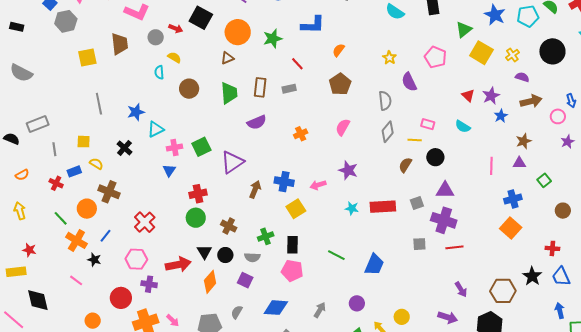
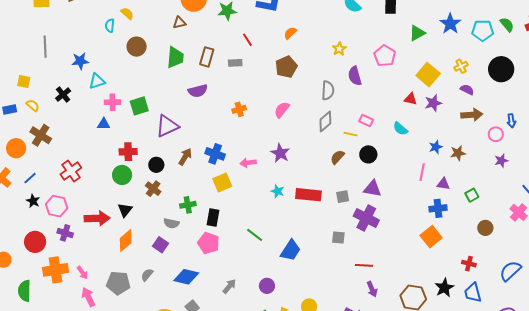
yellow square: (481, 53) -> (428, 75), moved
red triangle: (468, 96) -> (411, 99), turned -40
blue star: (501, 116) -> (436, 147), moved
purple triangle: (519, 163) -> (443, 184), moved
blue triangle: (169, 170) -> (104, 124), turned 48
red line: (454, 247) -> (364, 265), moved
black circle: (225, 255) -> (156, 165), moved
black star: (94, 260) -> (33, 201), moved

